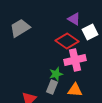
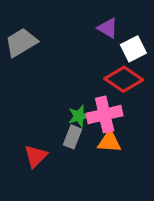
red diamond: (67, 41) -> (124, 79), moved
pink cross: (75, 60) -> (105, 115), moved

